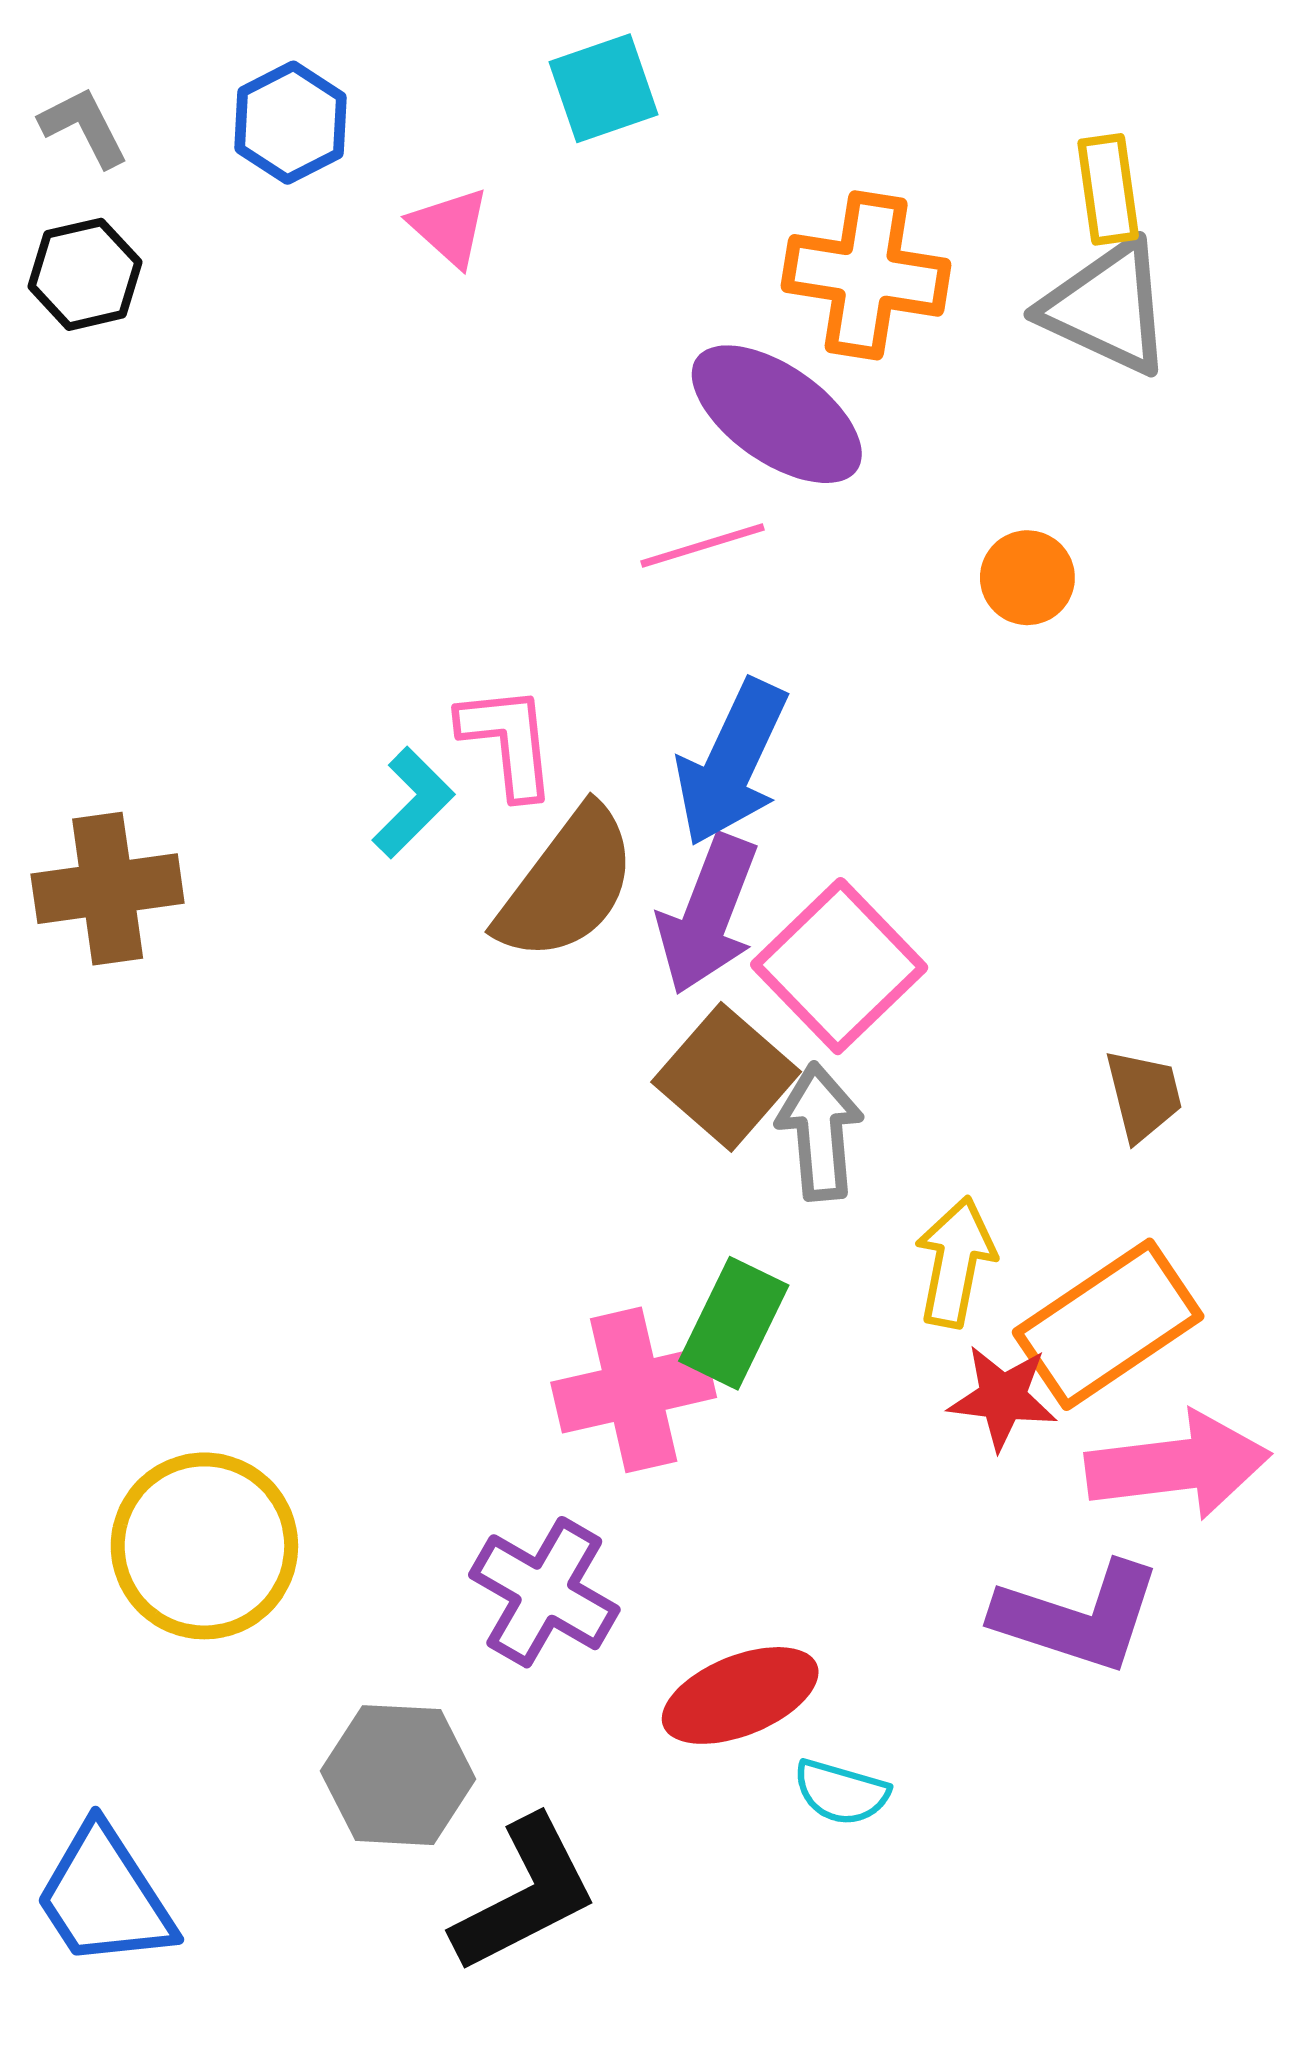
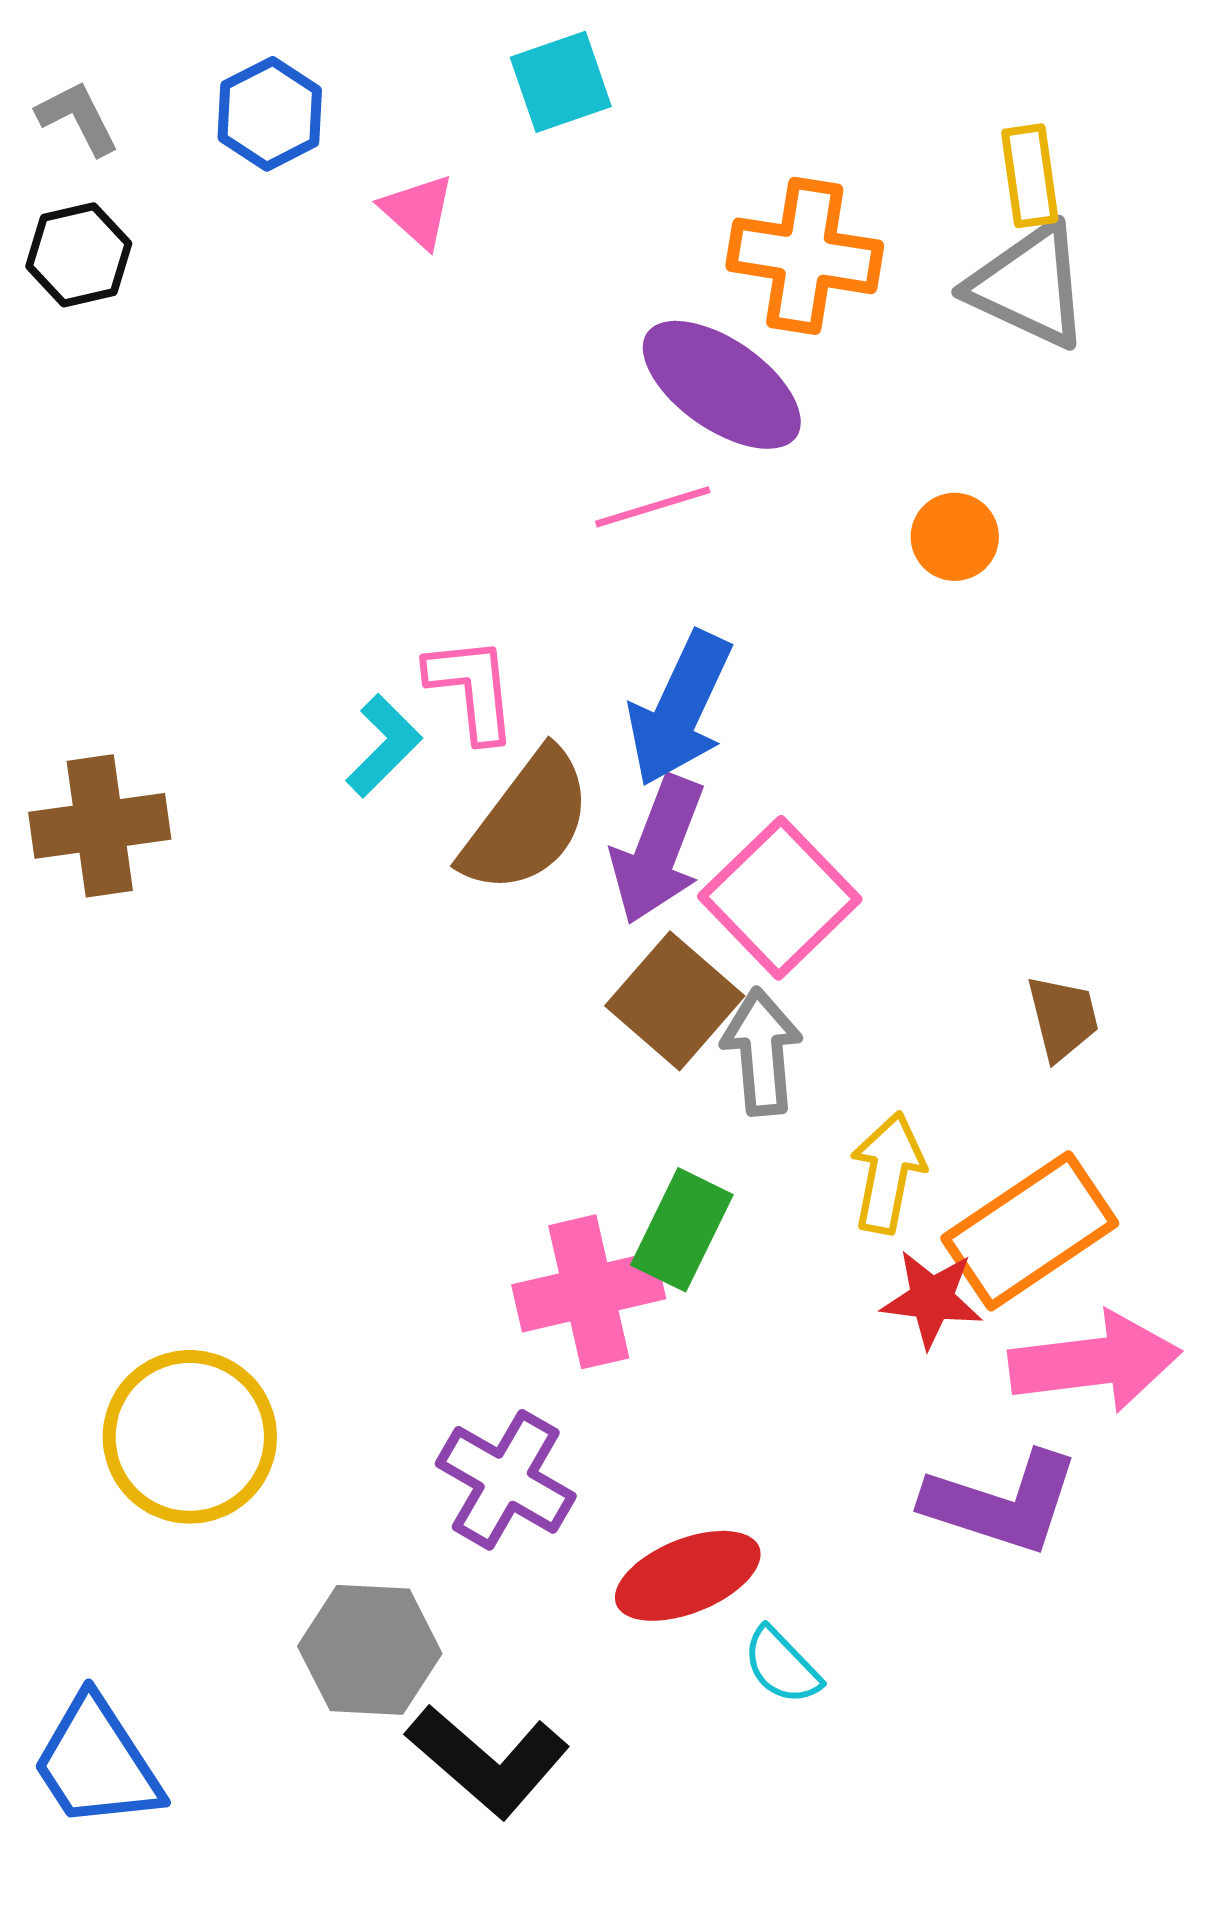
cyan semicircle: (841, 1792) -> (782, 1666), turned 30
black L-shape: (525, 1894) -> (488, 1761), turned 68

